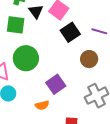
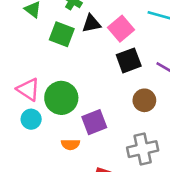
black triangle: (36, 11) -> (91, 24), turned 42
green circle: (26, 58) -> (61, 98), moved

